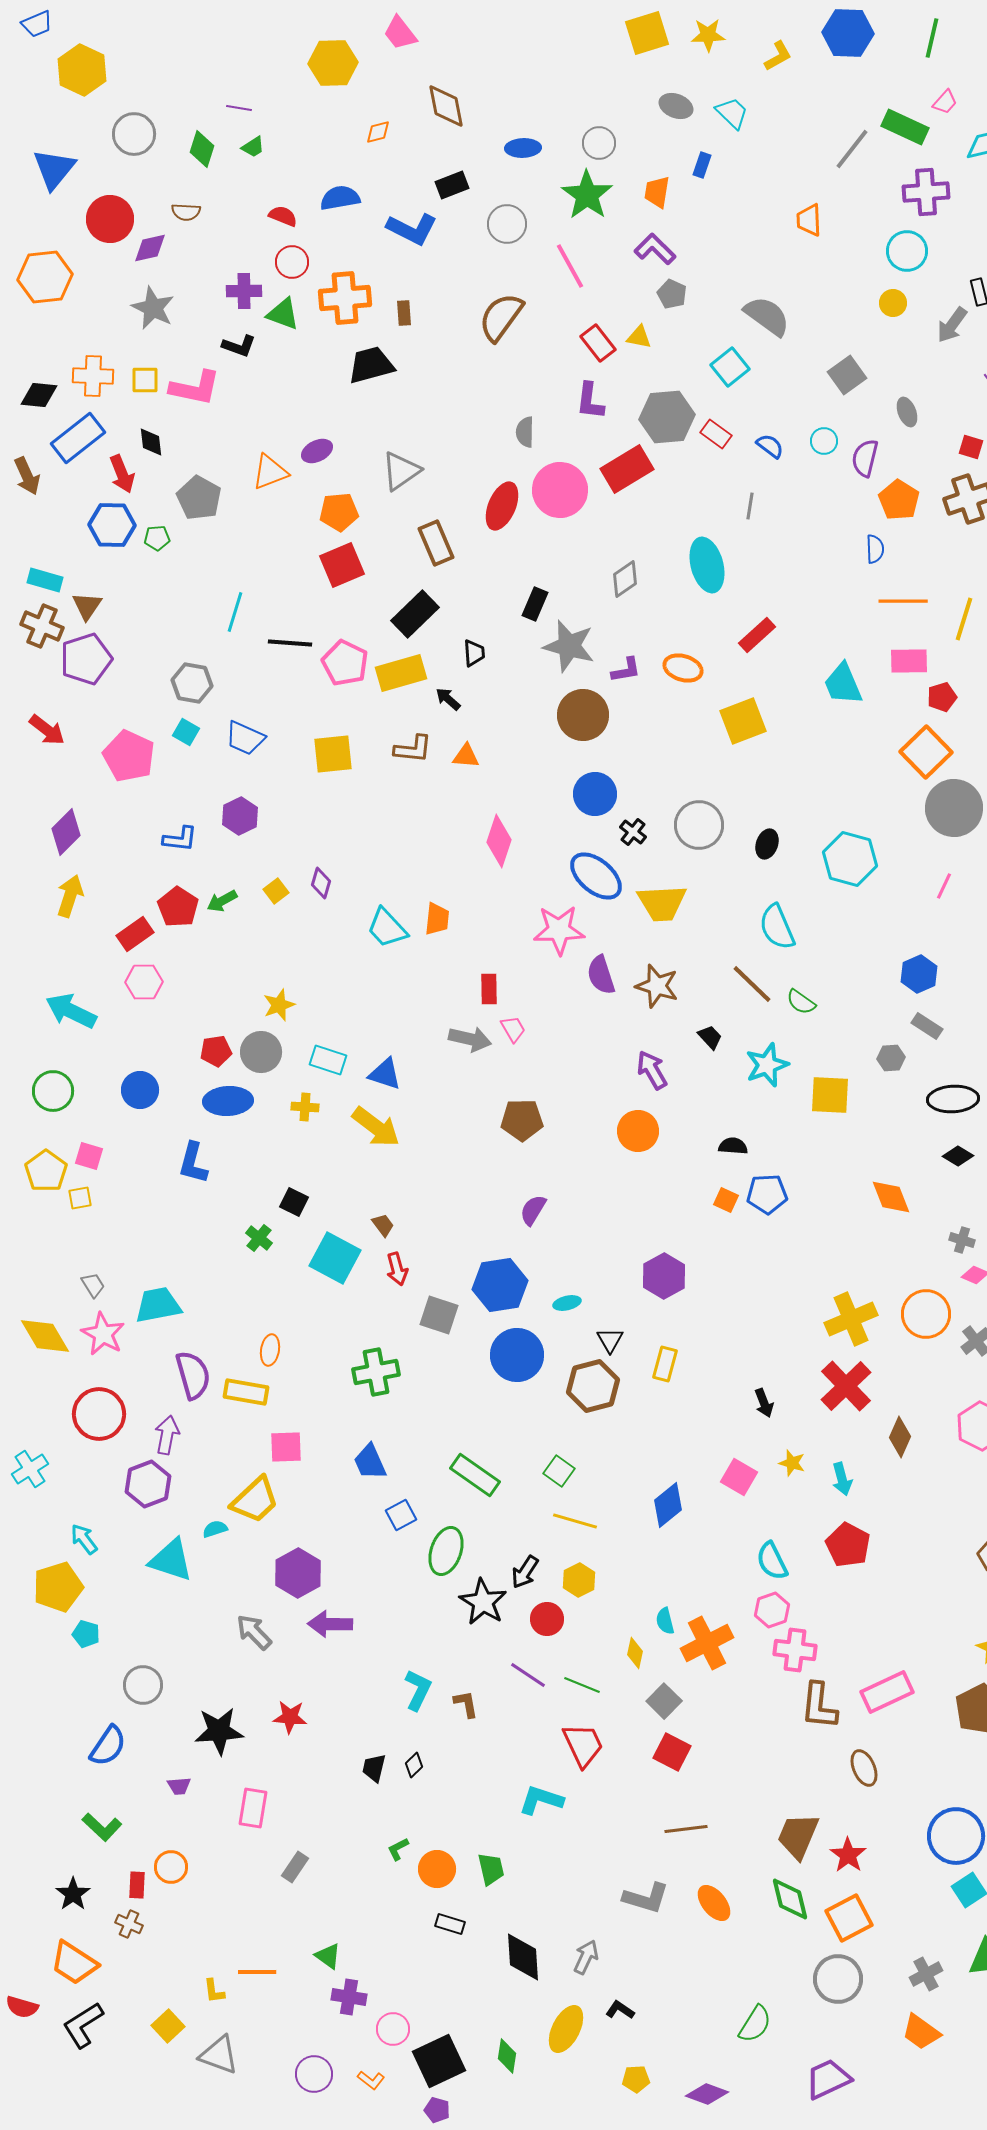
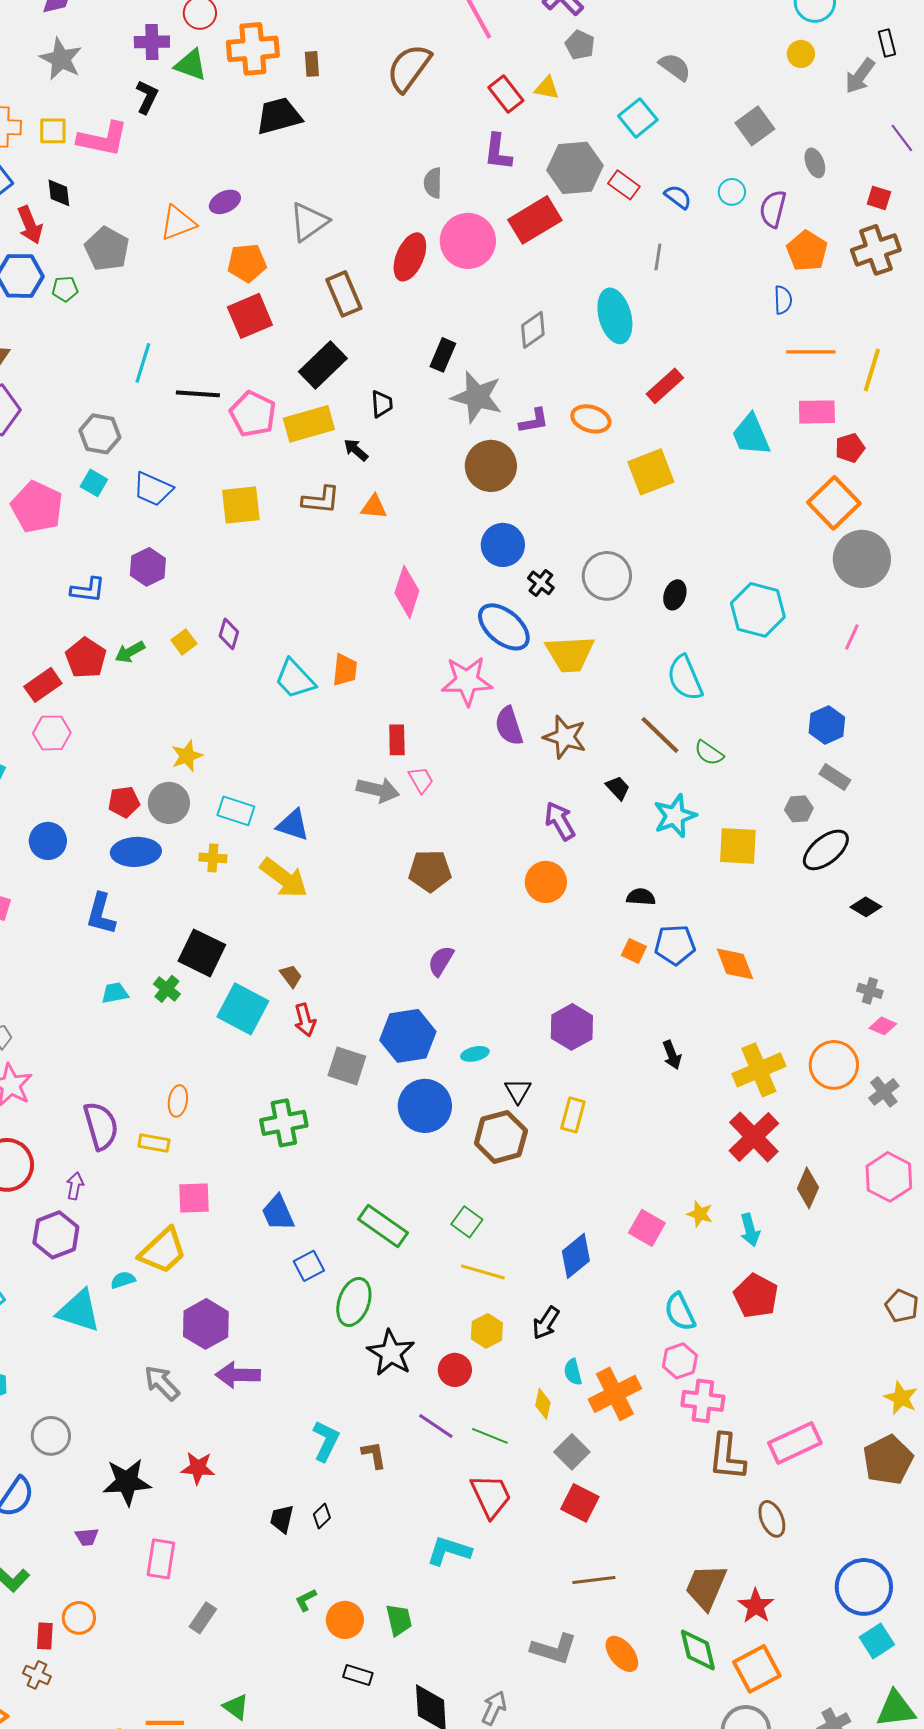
gray semicircle: (767, 316) -> (675, 67), size x0.7
black L-shape: (239, 346) -> (147, 97), turned -84
black ellipse: (953, 1099) -> (826, 850), moved, turned -36
orange diamond: (891, 1197) -> (735, 964), moved
black square: (294, 1202) -> (202, 953), size x1.6
cyan trapezoid: (158, 1305) -> (115, 993), moved, size x0.6
yellow rectangle: (246, 1392) -> (154, 1143), size x0.7
black arrow: (764, 1403) -> (672, 1055), moved
purple arrow: (167, 1435) -> (75, 1186), size x0.7
black arrow: (525, 1572) -> (546, 1323), moved

